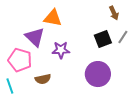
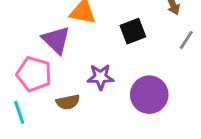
black square: (103, 39) -> (133, 31), moved
purple star: (61, 50) -> (100, 77), moved

